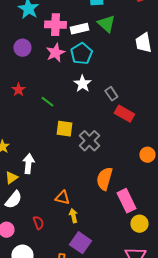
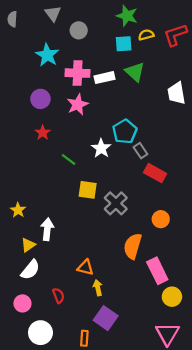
cyan pentagon: (81, 54) -> (125, 131), moved
white star: (82, 84) -> (101, 148), moved
red star: (18, 90) -> (43, 133), moved
orange circle: (147, 155) -> (161, 219), moved

